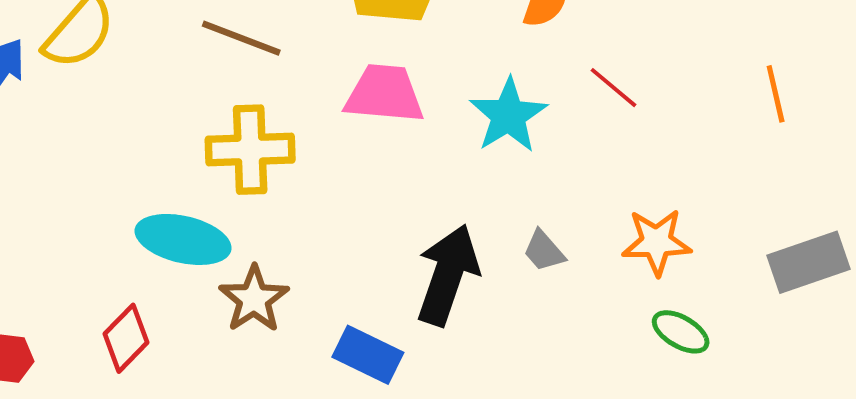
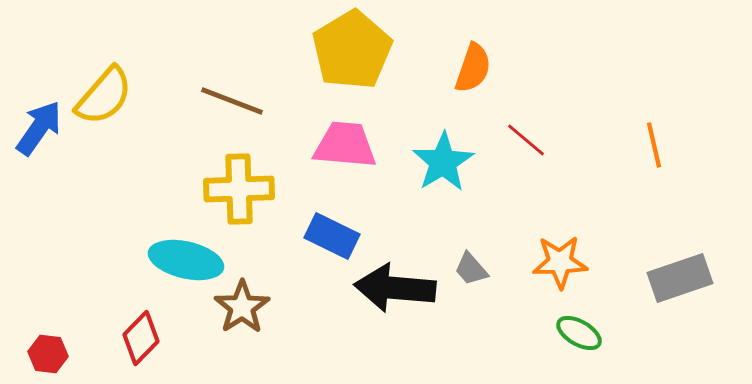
black arrow: (448, 275) -> (395, 288), turned -104
blue rectangle: (368, 355) -> (332, 236), moved

